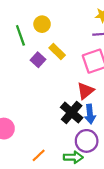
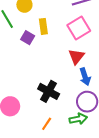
yellow rectangle: (57, 52) -> (43, 26), turned 49
black cross: (72, 113) -> (49, 91), moved

